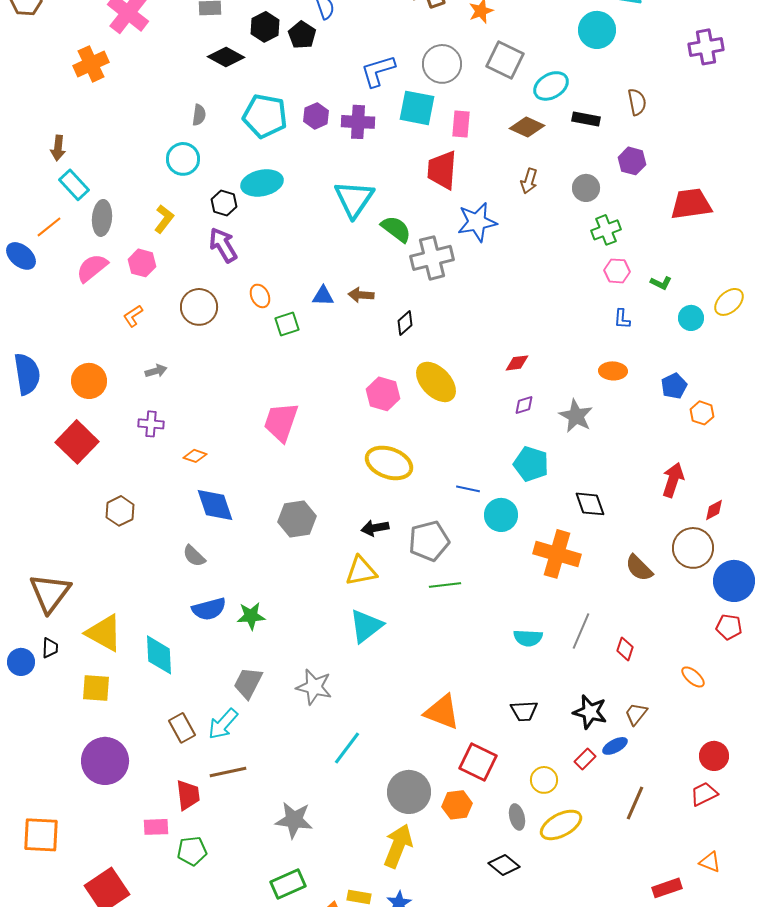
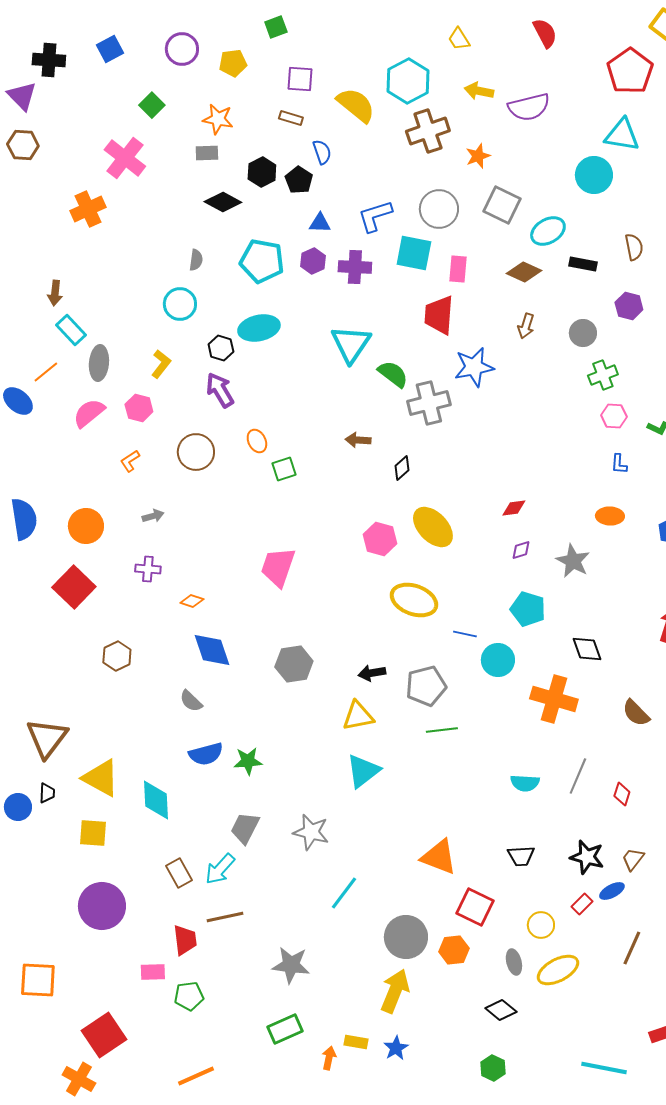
blue triangle: (323, 296) -> (320, 223), moved
yellow ellipse: (389, 463) -> (414, 600), moved

